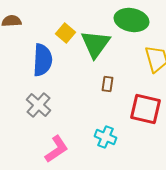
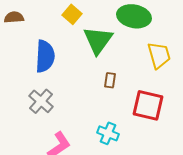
yellow square: (66, 33) -> (72, 14), moved

